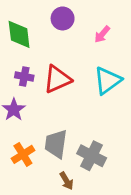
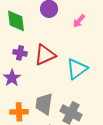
cyan triangle: (107, 81) -> (77, 69), moved
orange cross: (23, 154) -> (19, 112), turned 30

